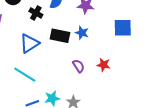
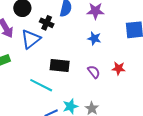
black rectangle: (60, 36) -> (60, 65), moved
blue triangle: (29, 43) -> (31, 39), moved

